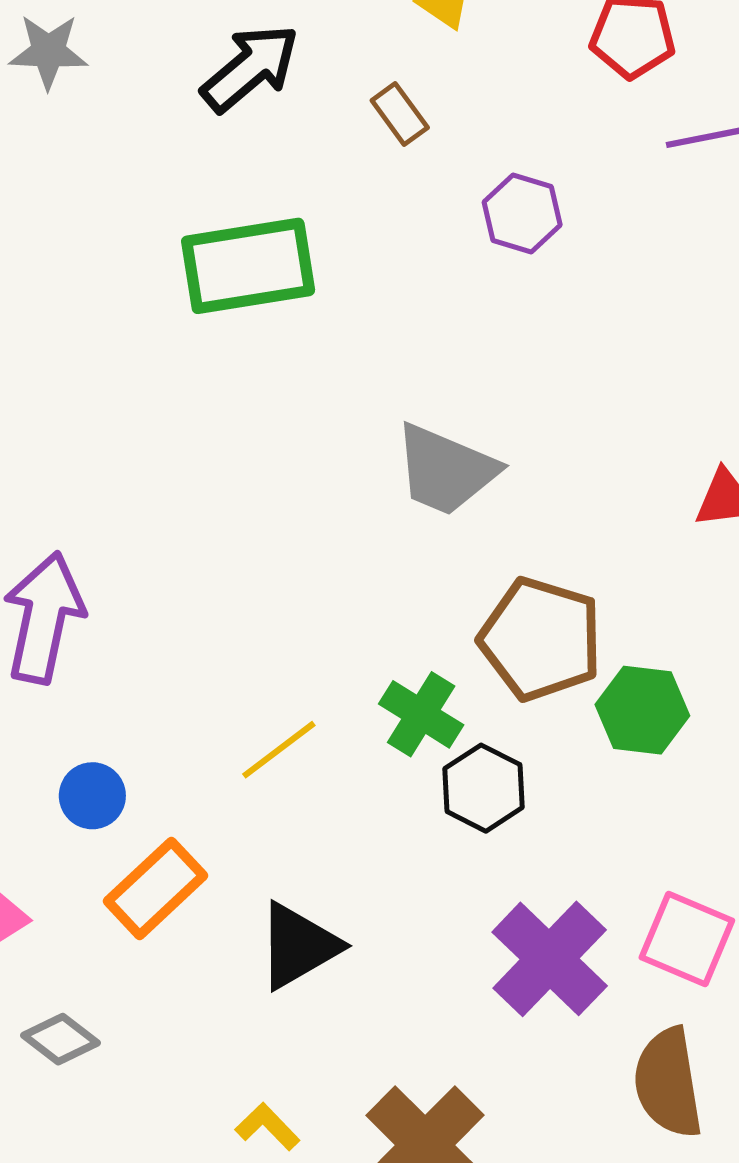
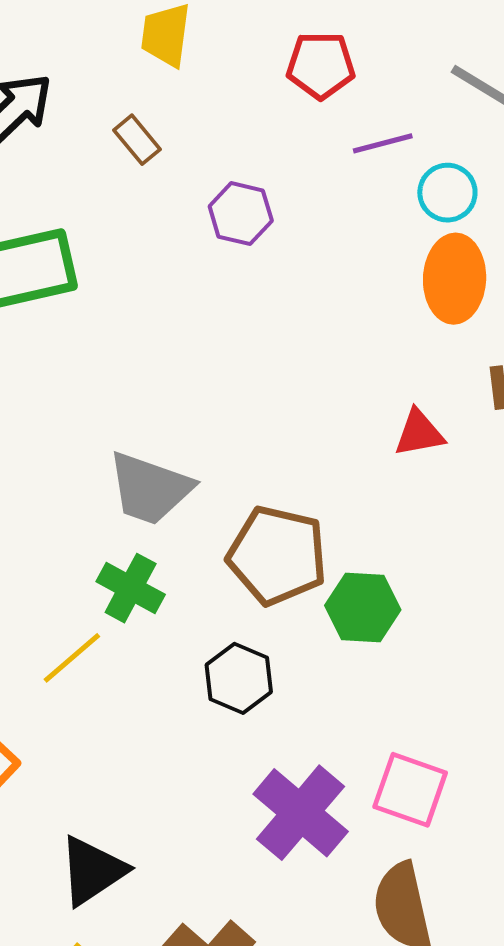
gray trapezoid: (446, 470) -> (150, 488), moved
green cross: (421, 714) -> (131, 588), moved
black triangle: (298, 946) -> (92, 871), moved

